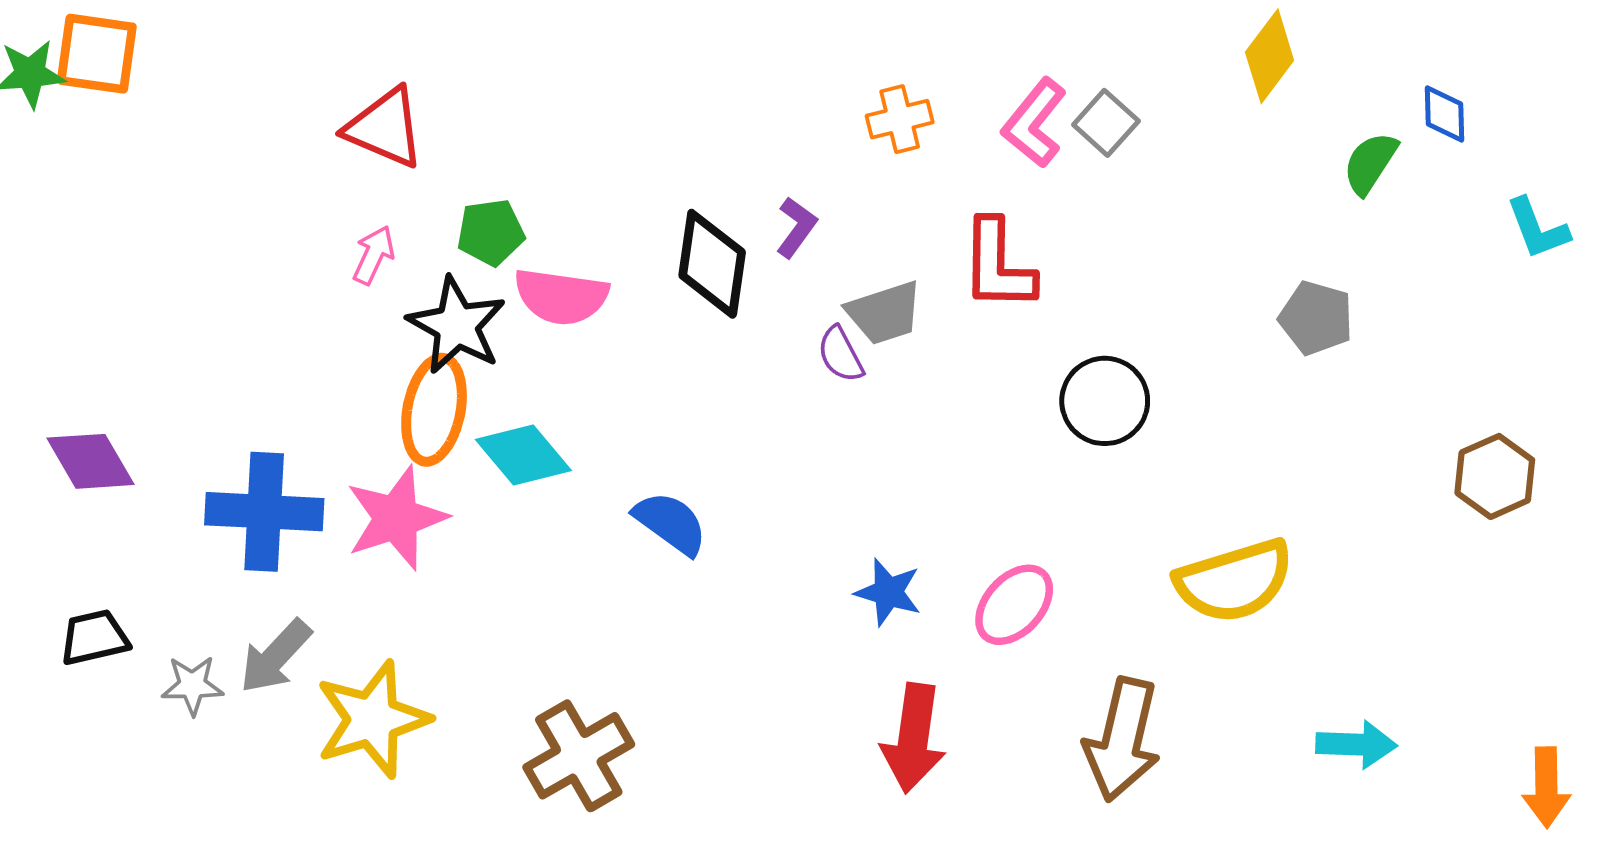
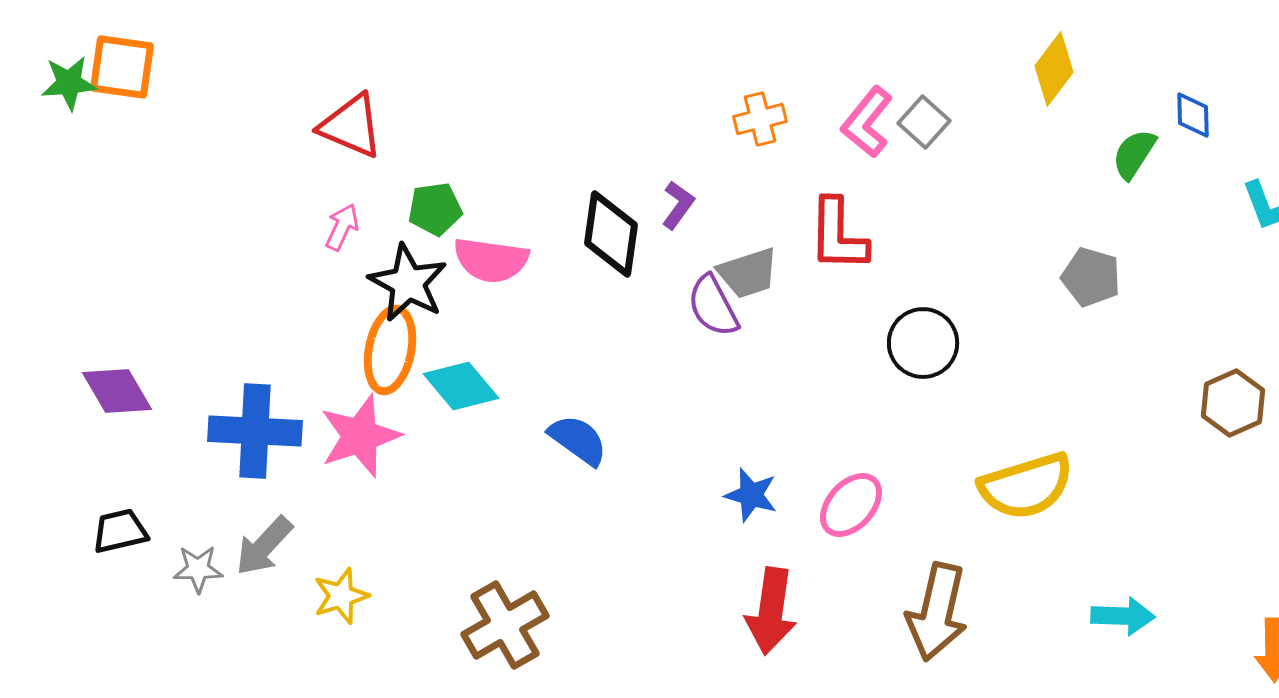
purple semicircle: (840, 354) -> (713, 306), size x1.4
yellow star: (372, 719) -> (341, 596), size x0.6

